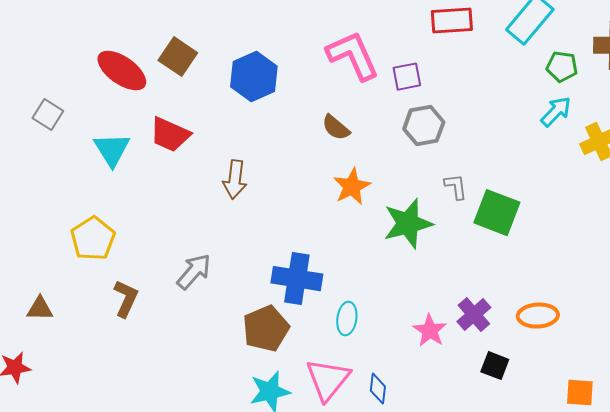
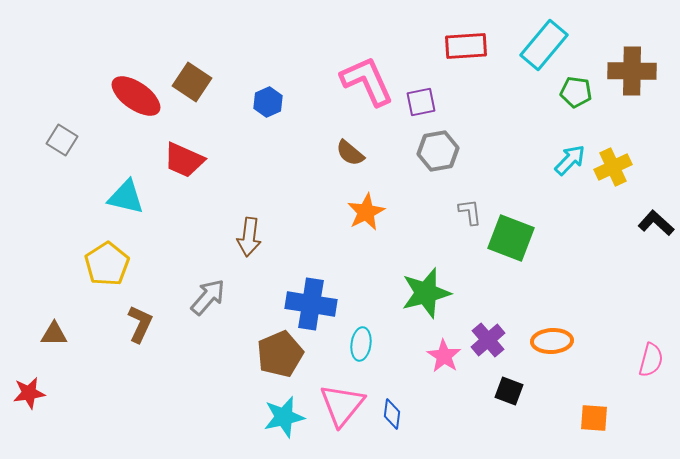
blue hexagon: (254, 77) -> (268, 102), size x0.6
cyan arrow: (556, 112) -> (570, 160), moved
cyan triangle: (112, 150) -> (126, 197), moved, turned -45
brown arrow: (235, 180) -> (249, 237), moved
green star: (408, 224) -> (426, 293), moved

